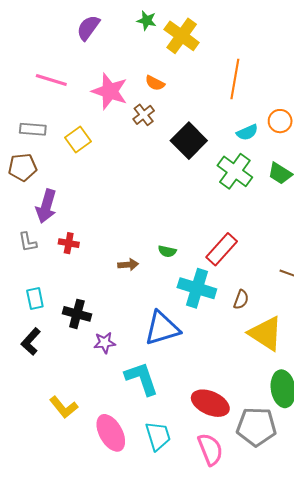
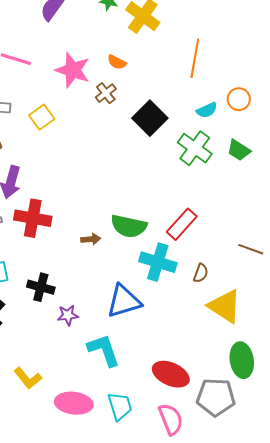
red cross: (69, 243) -> (33, 218), size x1.8
green semicircle: (167, 251) -> (129, 226), size x2.0
pink ellipse: (111, 433) -> (74, 403), turned -54

